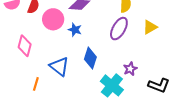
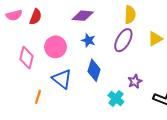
pink circle: (53, 19) -> (55, 47), moved
blue star: (75, 30) -> (88, 40), moved
cyan cross: (112, 85) -> (116, 98), size x0.7

